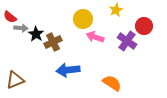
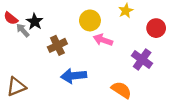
gray arrow: (21, 28) -> (23, 30), turned -136
black star: (36, 34) -> (35, 22), moved
purple cross: (127, 41) -> (142, 60), moved

